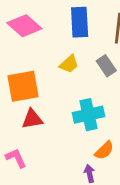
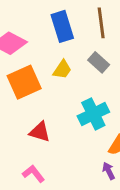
orange square: (23, 86) -> (24, 82), moved
red triangle: (32, 119) -> (40, 132), turned 40

